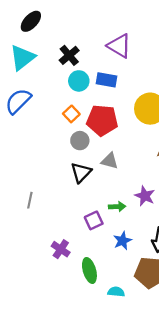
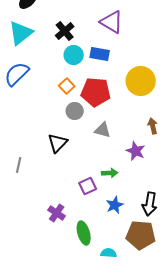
black triangle: (81, 173) -> (58, 143), moved
purple star: (145, 196) -> (136, 151), moved
gray line: (30, 200) -> (19, 165), moved

